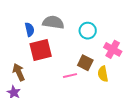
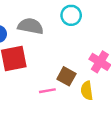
cyan circle: (88, 31) -> (71, 15), moved

